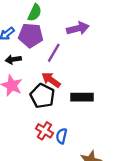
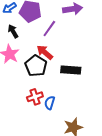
black arrow: (13, 59) -> (13, 31), turned 64
red cross: (44, 131) -> (35, 97), turned 35

